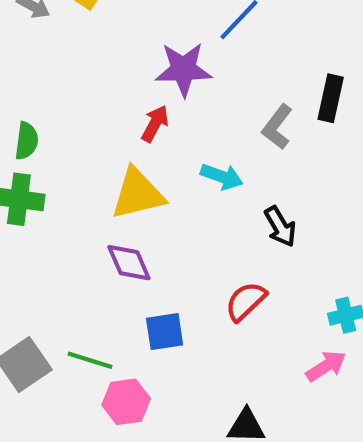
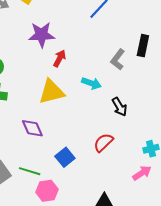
purple star: (183, 69) -> (42, 35), moved
purple diamond: (129, 263) -> (32, 128), moved
blue square: (165, 332) -> (65, 157), turned -30

